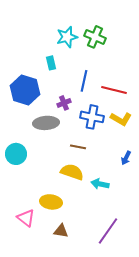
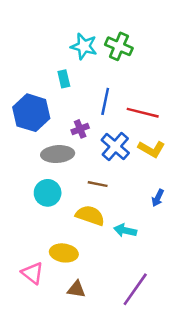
cyan star: (67, 37) -> (84, 46), turned 30
blue cross: (92, 117) -> (115, 147), turned 30
cyan circle: (16, 154) -> (48, 193), moved

